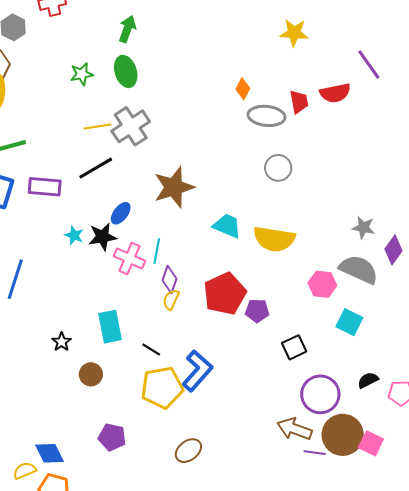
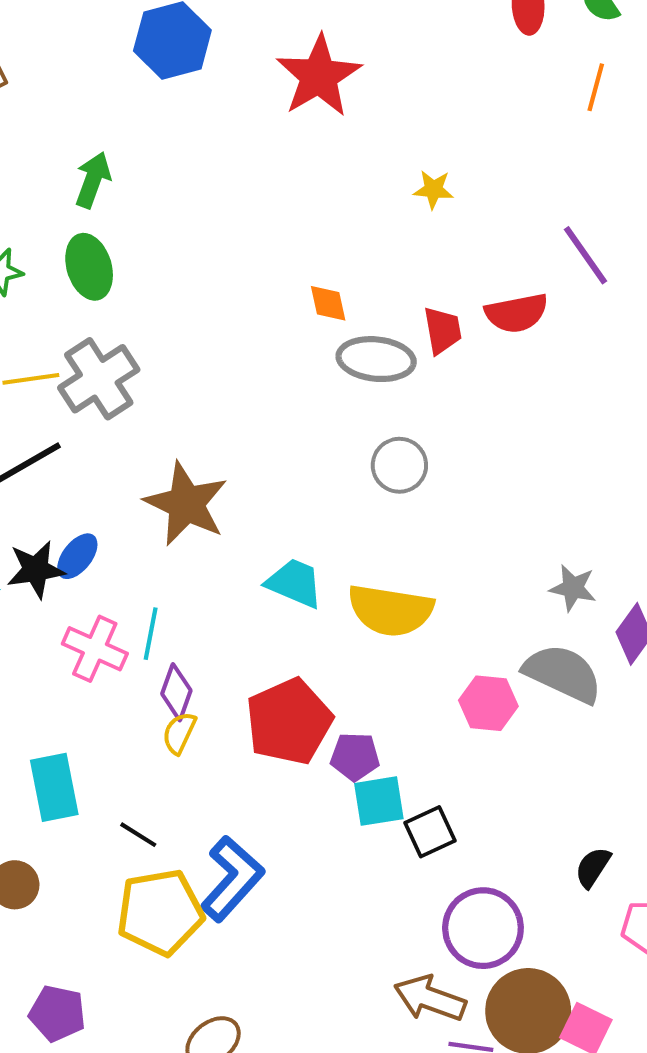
yellow star: (294, 33) -> (433, 190), size x0.7
orange diamond: (243, 89) -> (328, 303), turned -40
brown star: (174, 187) -> (186, 504), turned -30
black star: (103, 237) -> (36, 570), moved
cyan square: (349, 322) -> (379, 801), moved, turned -36
black semicircle: (368, 380) -> (593, 867), moved, turned -30

